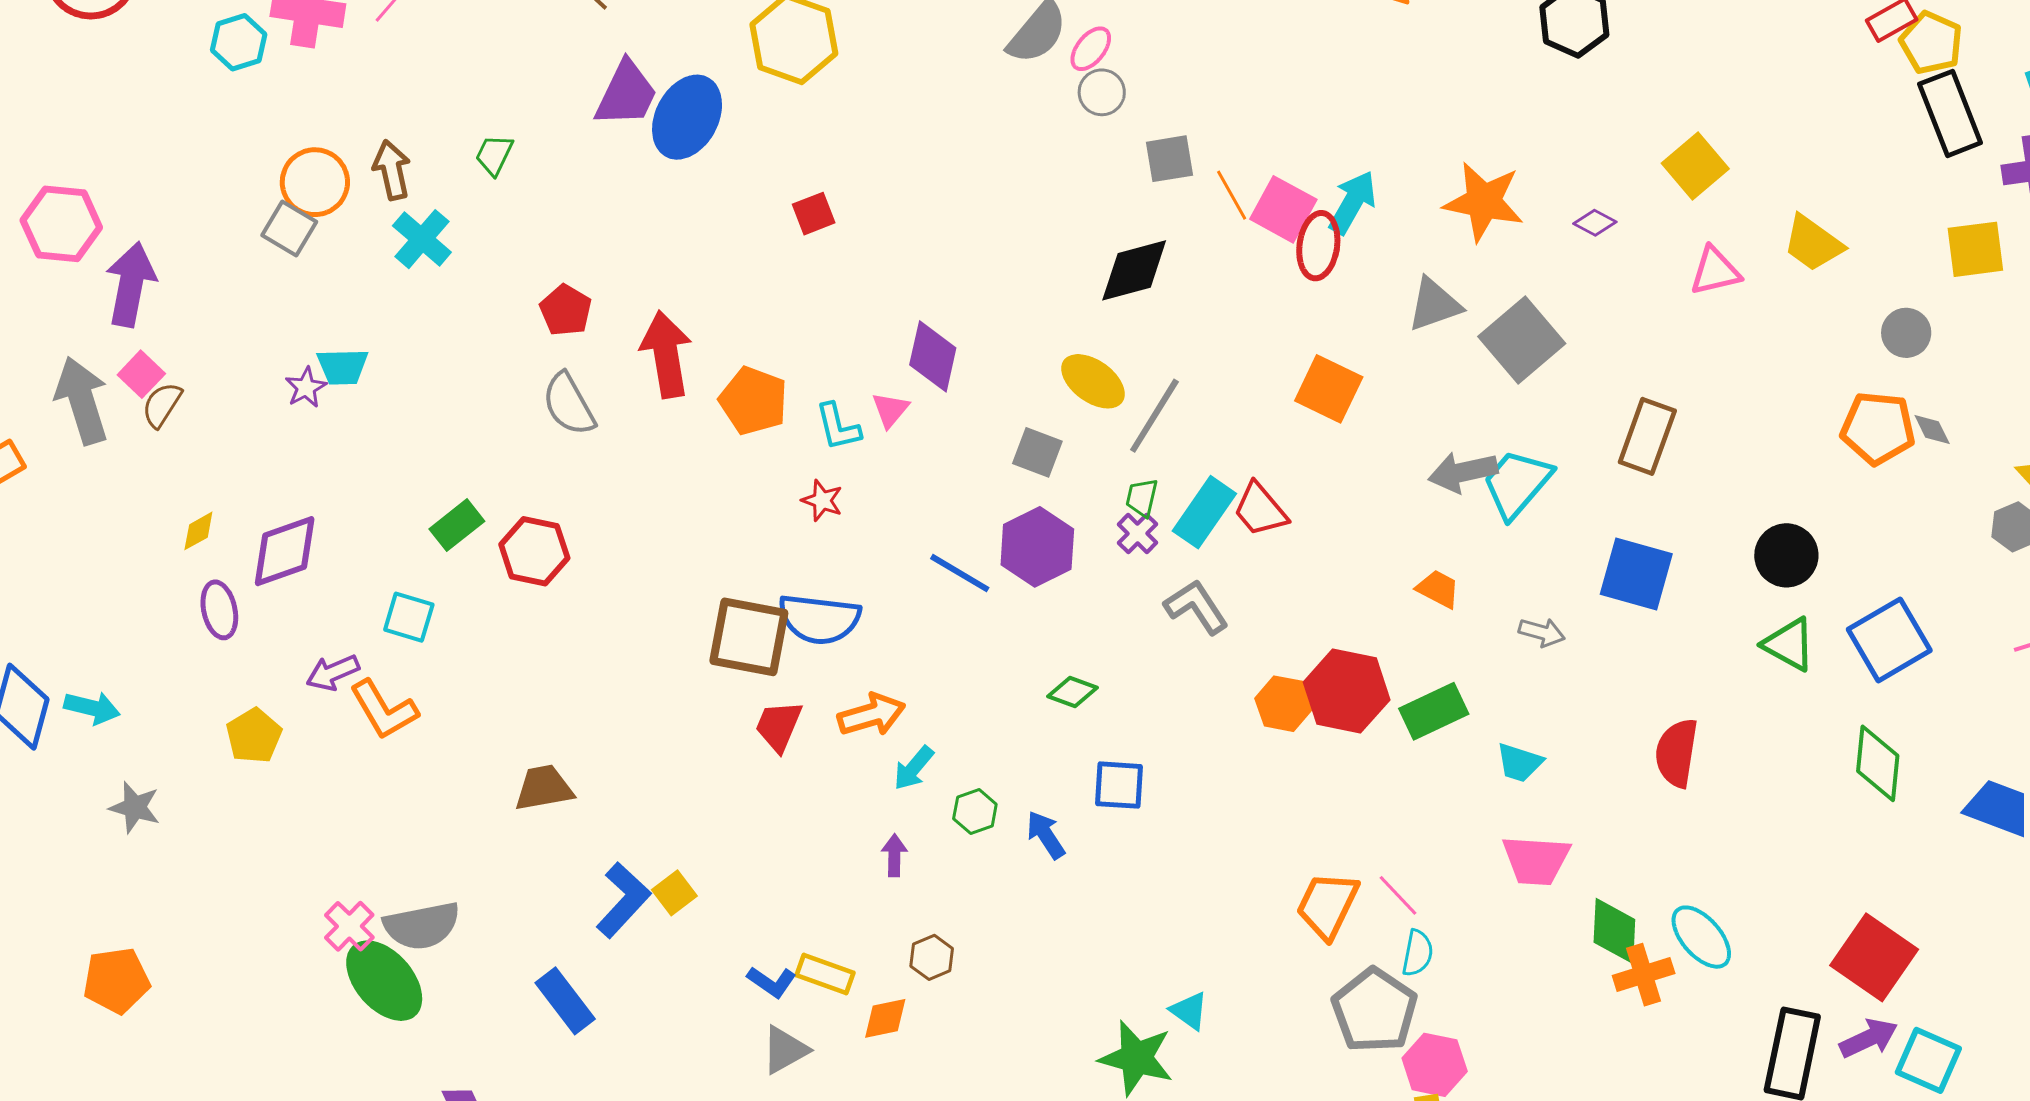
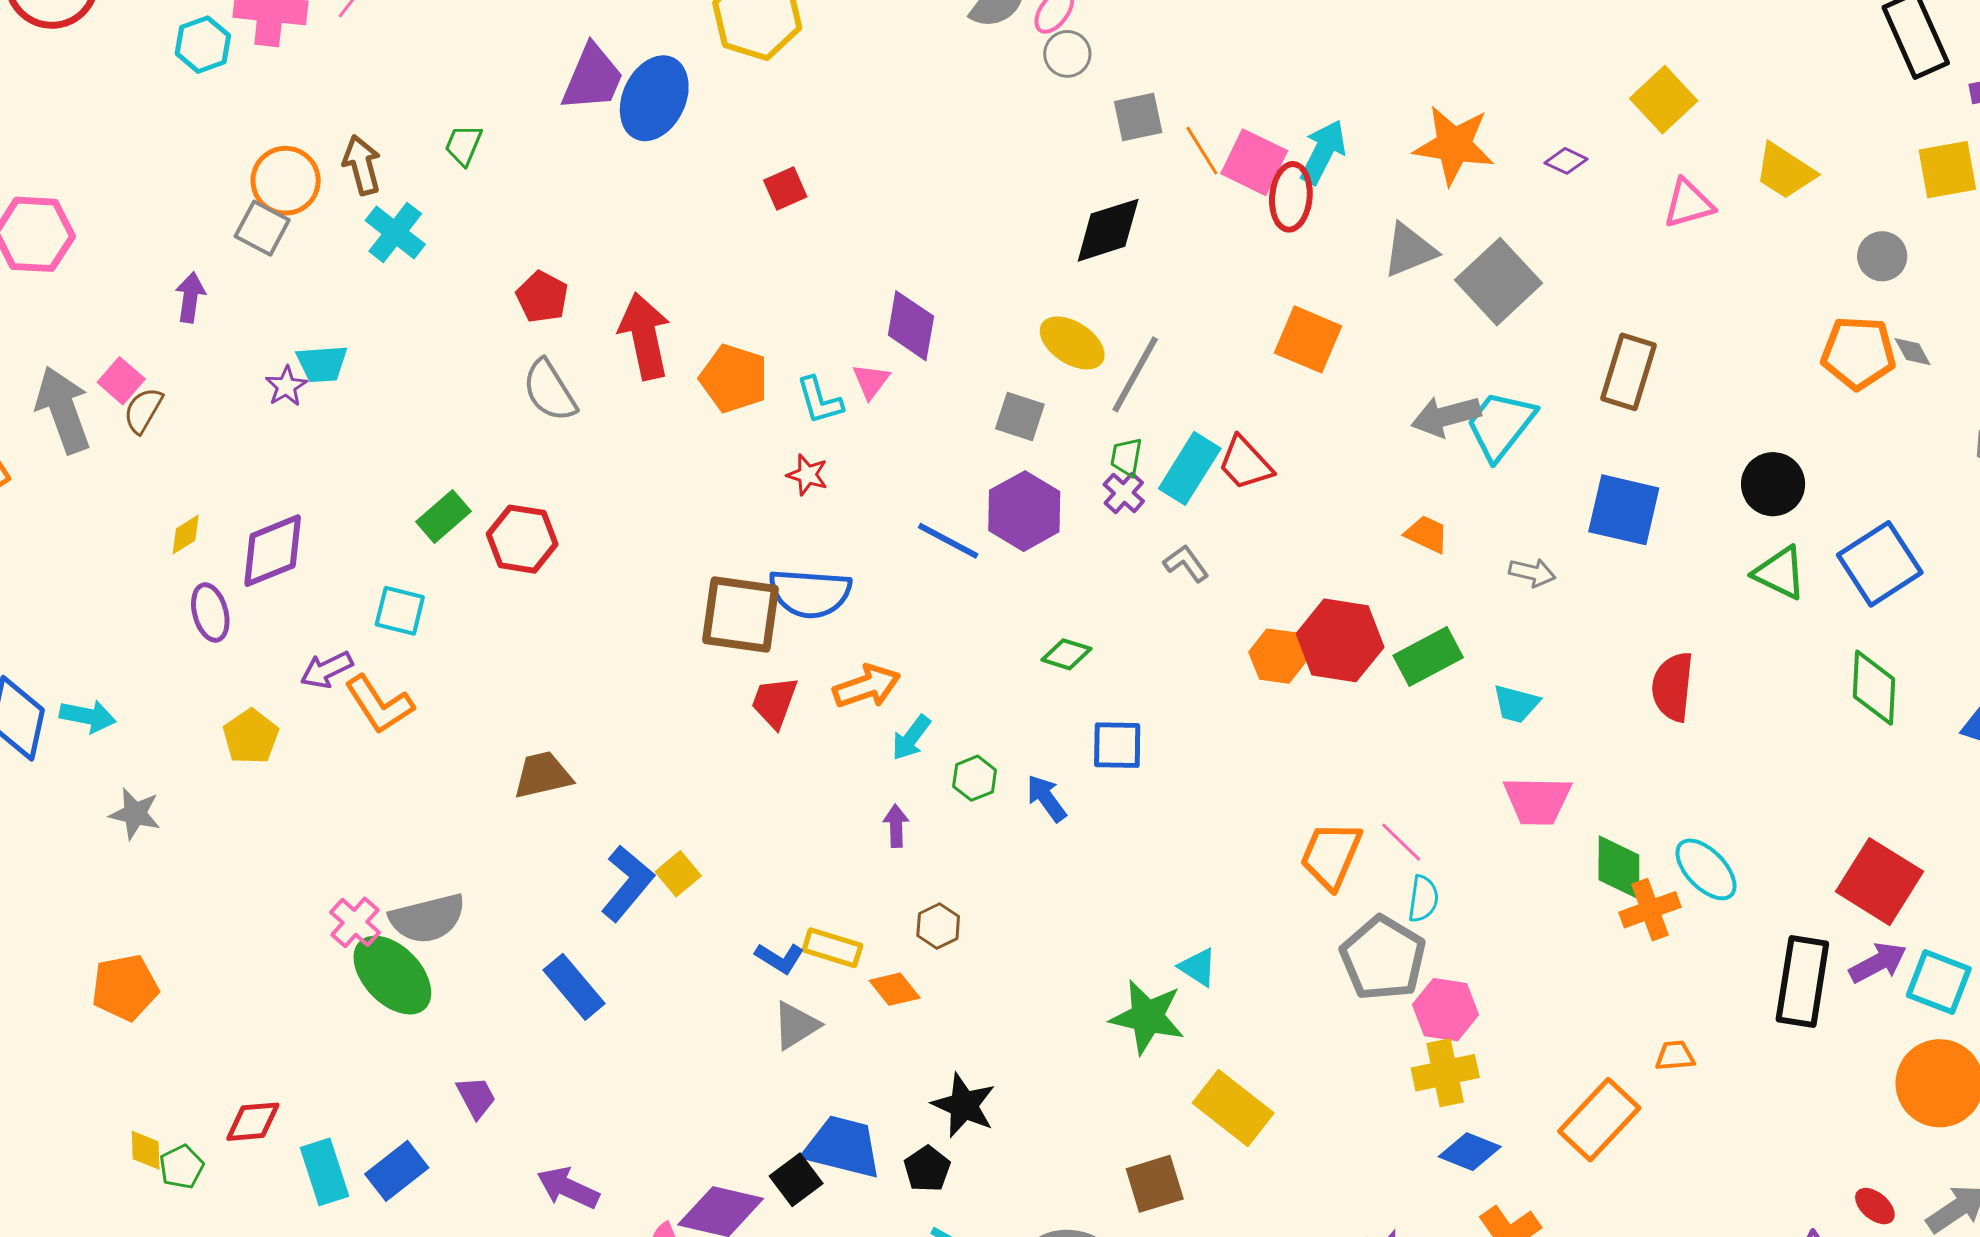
purple arrow: (131, 284) -> (190, 297), moved, size x0.6
gray L-shape: (1196, 607) -> (1186, 563), size x0.7
orange diamond: (885, 1018) -> (895, 989), turned 66

